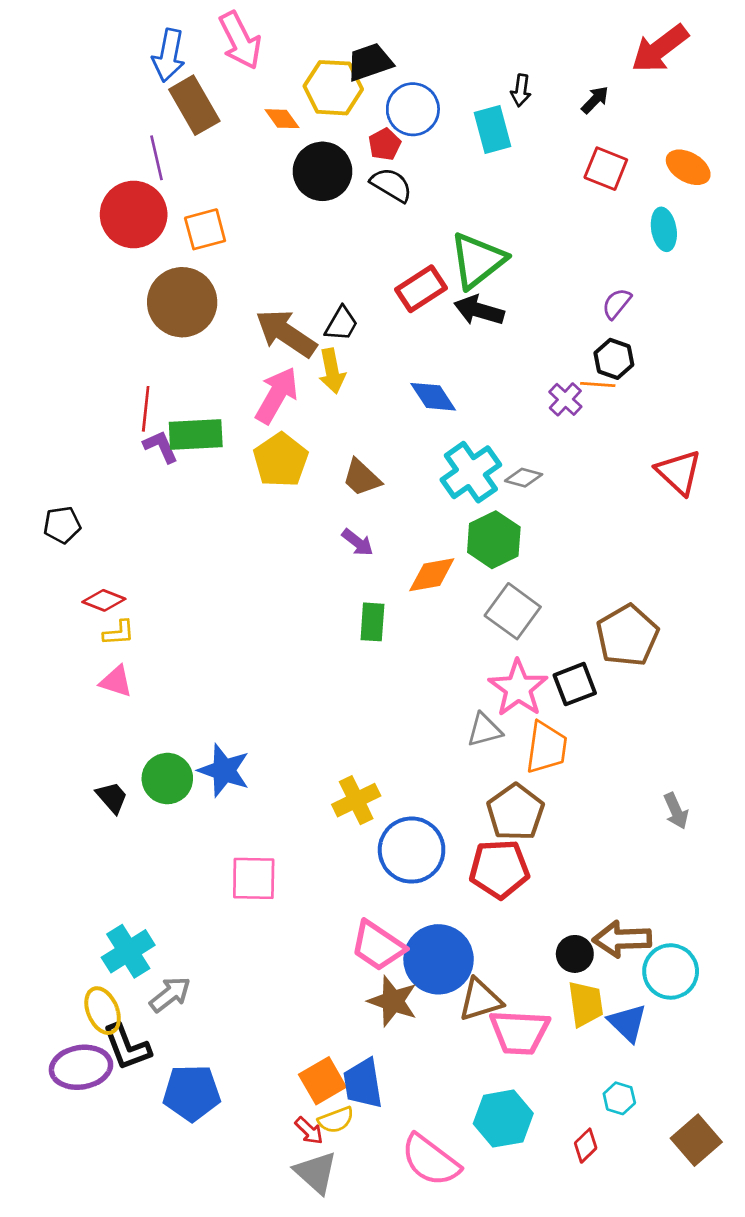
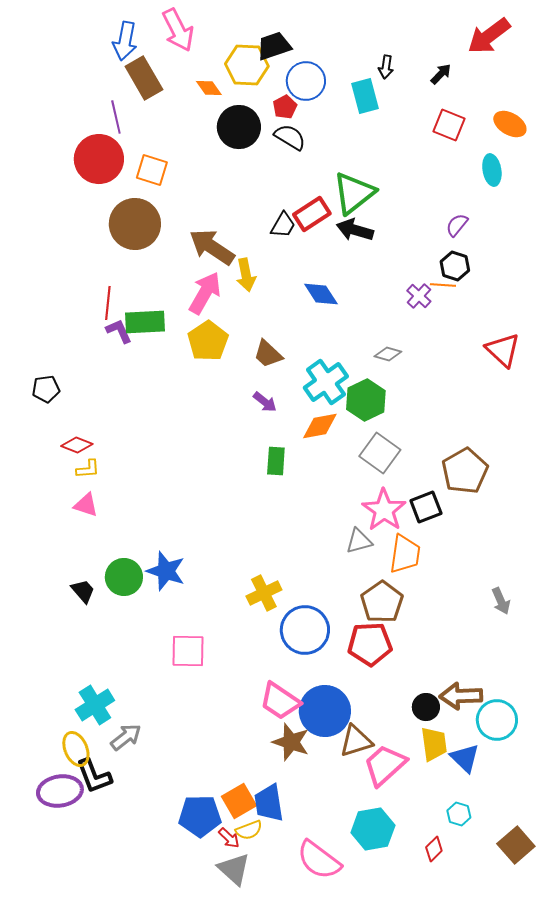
orange square: (205, 229) -> (152, 170), turned 32
black trapezoid: (341, 324) -> (283, 225), moved
cyan cross: (471, 472) -> (326, 382), moved
pink trapezoid: (519, 1032) -> (385, 765), turned 135
blue pentagon: (192, 1093) -> (200, 816), moved

